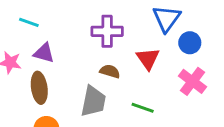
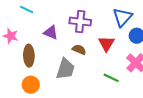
purple triangle: (44, 53) -> (51, 32), moved
green line: (143, 108) -> (111, 78), moved

